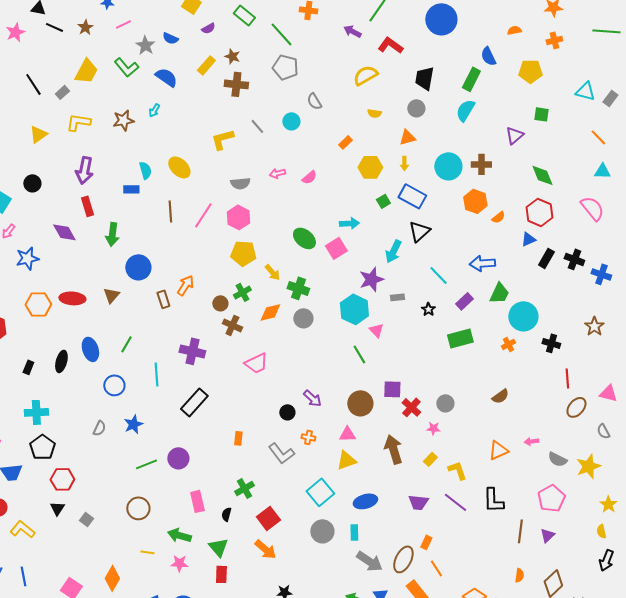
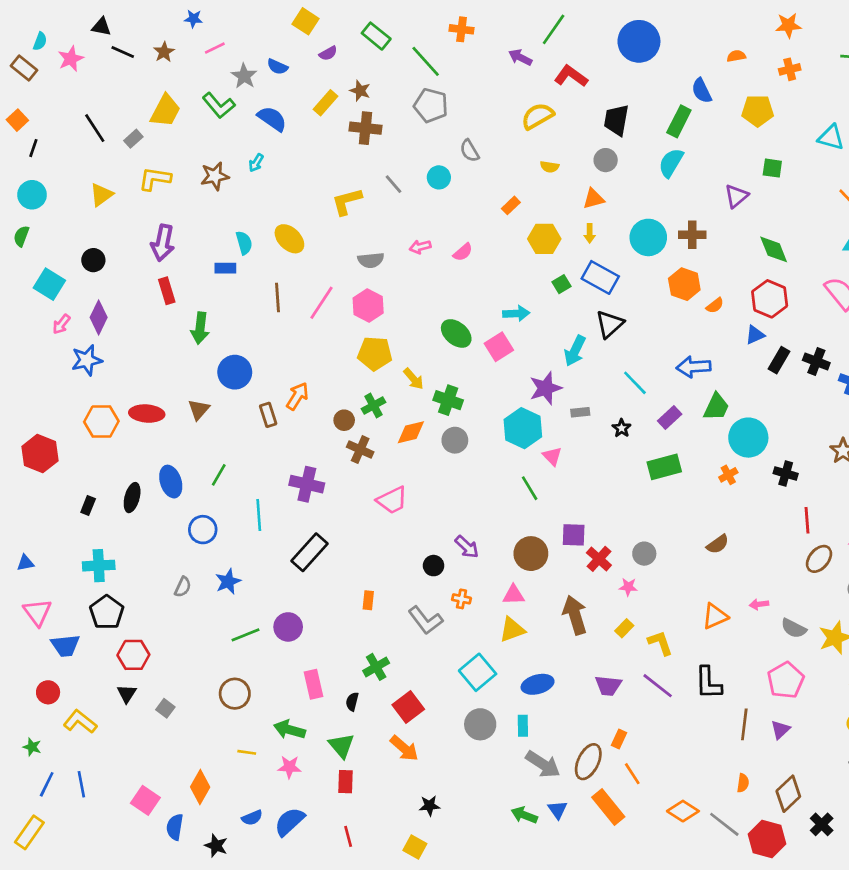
purple diamond: (64, 232) -> (99, 317), moved, turned 55

